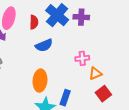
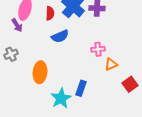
orange ellipse: (40, 81) -> (40, 72), moved
red square: (103, 94) -> (130, 84), moved

